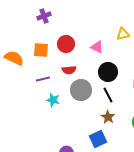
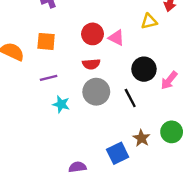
red circle: (66, 44) -> (92, 34), moved
red semicircle: (69, 70) -> (91, 64), moved
black circle: (108, 72) -> (144, 69), moved
brown star: (108, 117) -> (141, 138), moved

